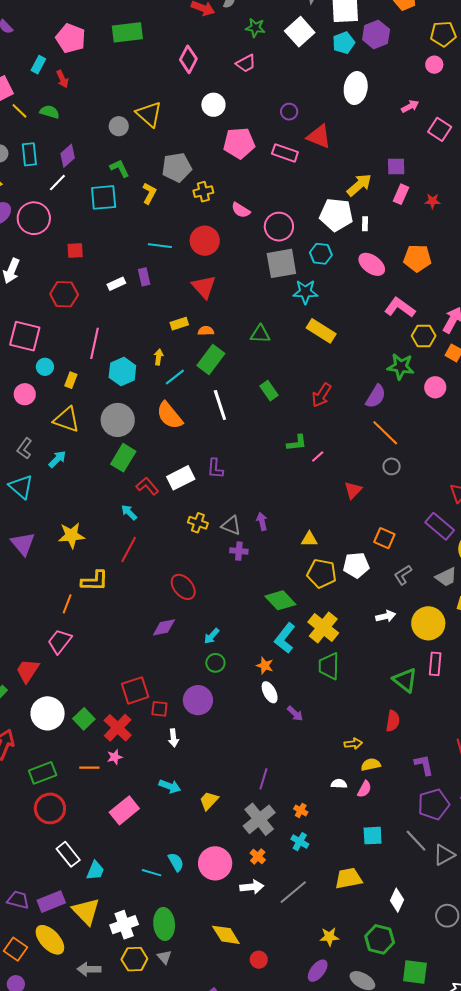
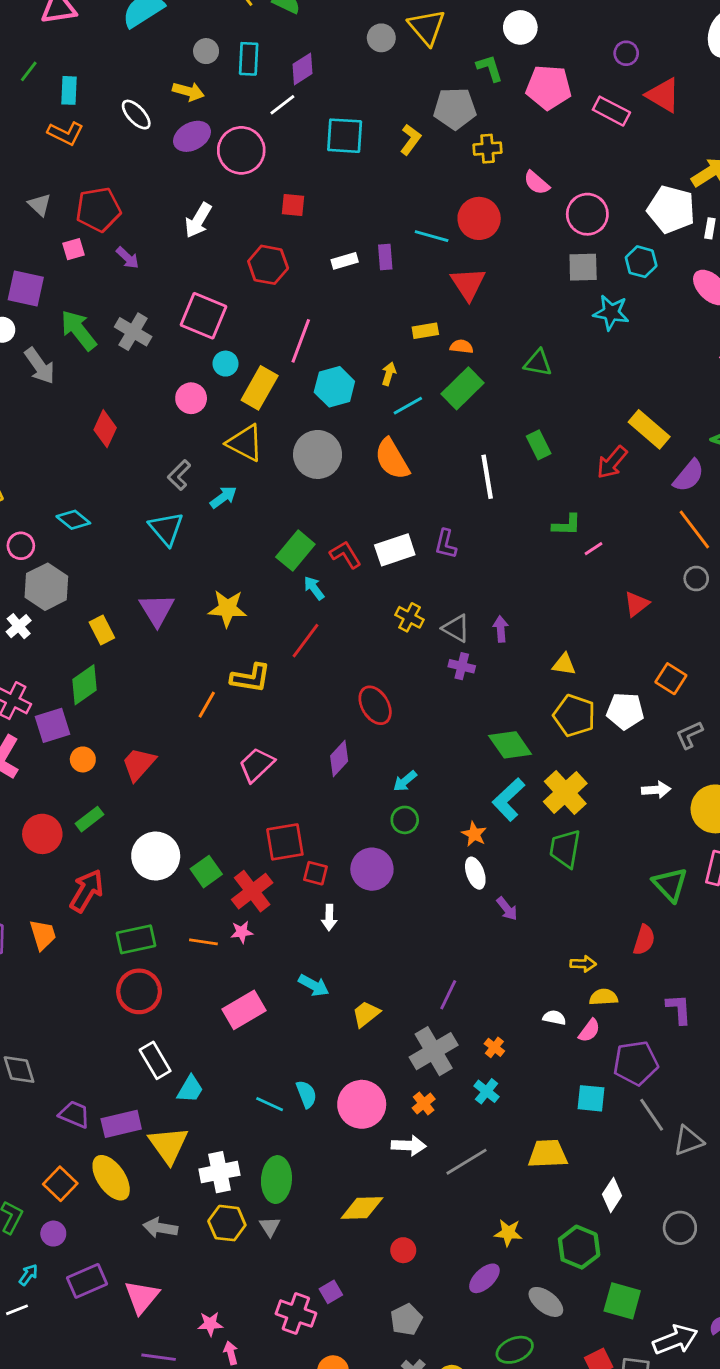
green L-shape: (120, 168) -> (490, 68), moved
cyan line: (160, 246) -> (432, 236), moved
gray square: (281, 263) -> (583, 267), size x0.7
yellow rectangle: (321, 331) -> (649, 429), moved
yellow rectangle: (71, 380) -> (260, 388), size x1.8
white line: (220, 405) -> (487, 477), moved
green rectangle: (123, 458) -> (295, 551), moved
purple diamond: (164, 627) -> (339, 758), turned -45
pink trapezoid: (60, 641) -> (257, 765), moved
red trapezoid: (28, 671) -> (139, 764), moved
purple pentagon: (434, 804) -> (636, 1063), moved
yellow diamond: (226, 935) -> (362, 1208), turned -68

